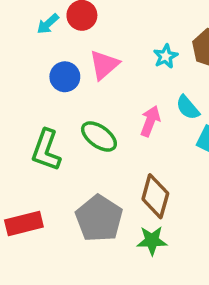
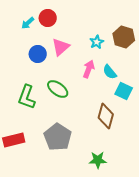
pink arrow: (150, 121) -> (89, 69), moved
brown diamond: (155, 196) -> (106, 116), moved
green star: (152, 241) -> (98, 160), moved

